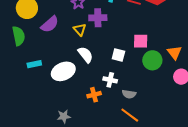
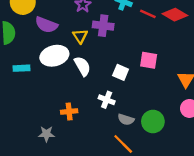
purple semicircle: (50, 24) -> (46, 25), turned 54
green circle: (152, 60) -> (153, 122), moved
white ellipse: (63, 71) -> (54, 56), moved
orange cross: (94, 95) -> (69, 111), moved

